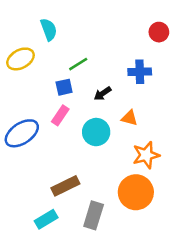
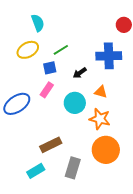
yellow ellipse: (21, 59) -> (28, 50), moved
blue cross: (140, 72) -> (109, 56), size x1.4
orange star: (146, 155) -> (100, 119), moved, turned 30

